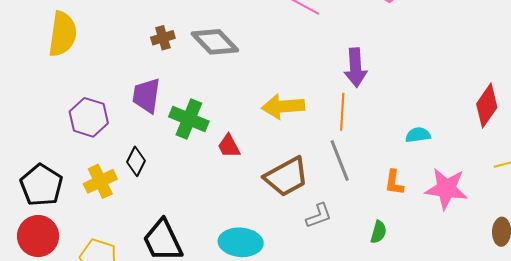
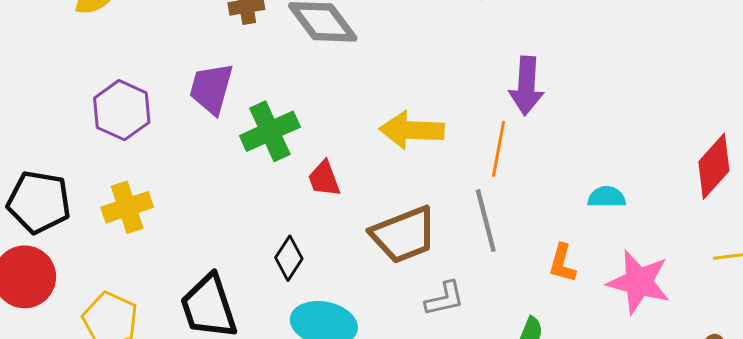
green cross: (189, 119) -> (270, 131), turned 36
black diamond: (136, 161) -> (289, 258), moved
black pentagon: (41, 185) -> (39, 202), turned -30

